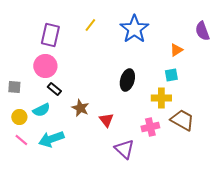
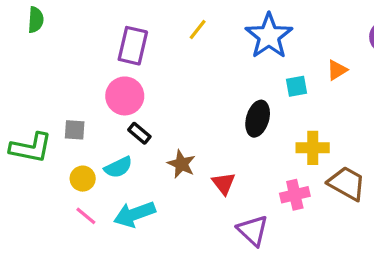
cyan square: (171, 75) -> (296, 86), moved

